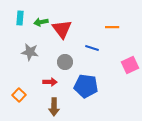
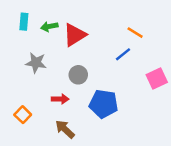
orange line: (112, 27) -> (135, 33), turned 32
red triangle: (62, 29) -> (75, 35), turned 35
blue line: (92, 48) -> (123, 54), moved, turned -56
brown arrow: (54, 107) -> (65, 129), turned 132

